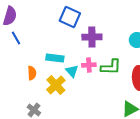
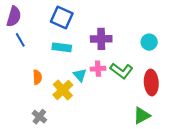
blue square: (70, 17) -> (62, 18), moved
cyan rectangle: (55, 58) -> (62, 47), moved
green L-shape: (111, 67) -> (121, 71), turned 35

